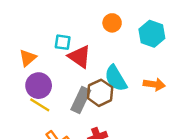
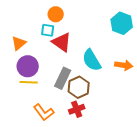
orange circle: (112, 23) -> (56, 14), moved
brown hexagon: (100, 93) -> (79, 87), moved
yellow line: (40, 105) -> (29, 82), turned -30

